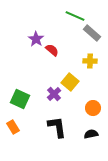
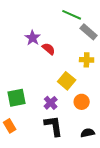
purple cross: (54, 94) -> (51, 103), moved
green square: (20, 99) -> (17, 98), turned -36
orange circle: (93, 108) -> (82, 102), moved

